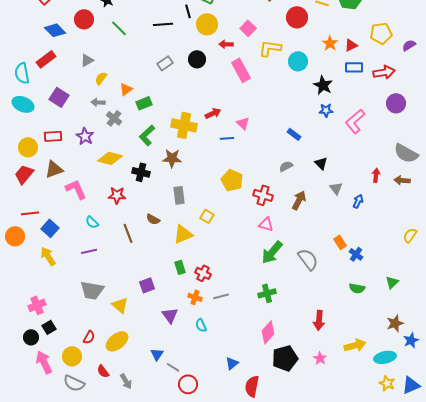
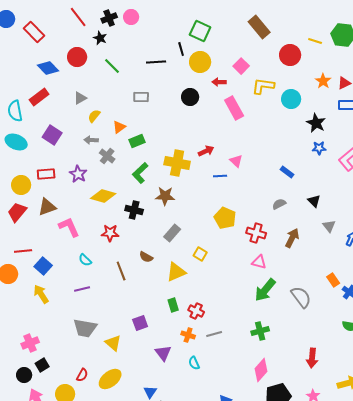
gray rectangle: (165, 63) -> (141, 97), moved, turned 35
gray rectangle: (179, 195) -> (172, 233), turned 48

